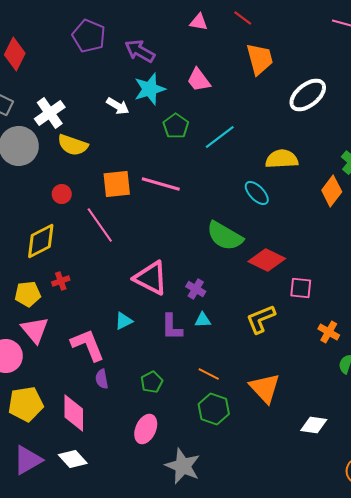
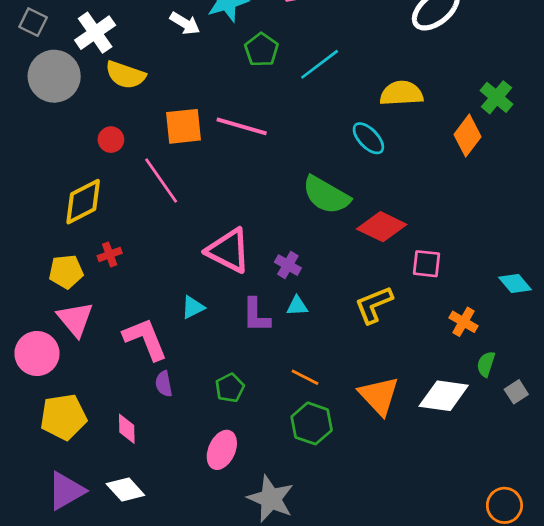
pink diamond: (74, 413) -> (127, 429), size x0.6
white diamond: (314, 425) -> (444, 396), moved, size x1.4

